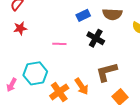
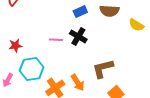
red star: (20, 28) -> (15, 46), moved
black cross: (96, 38) -> (78, 37), moved

